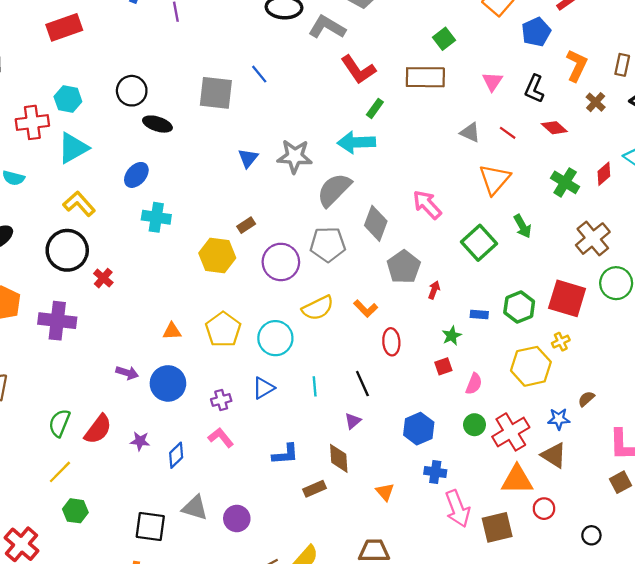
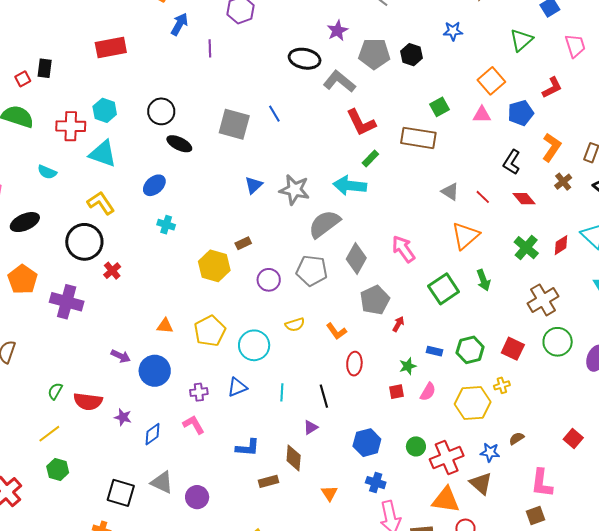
pink triangle: (492, 81) -> (482, 115), moved, turned 48
cyan triangle: (73, 148) -> (103, 154), turned 40
cyan cross: (156, 217) -> (166, 225), size x0.7
purple circle: (281, 262) -> (269, 280), size x0.7
red square: (567, 298) -> (513, 349), size x0.7
yellow semicircle: (318, 308) -> (295, 325), size x0.7
pink semicircle: (474, 384) -> (428, 392), moved
green semicircle: (59, 423) -> (55, 391), size x0.7
red semicircle: (98, 429) -> (88, 401), turned 52

